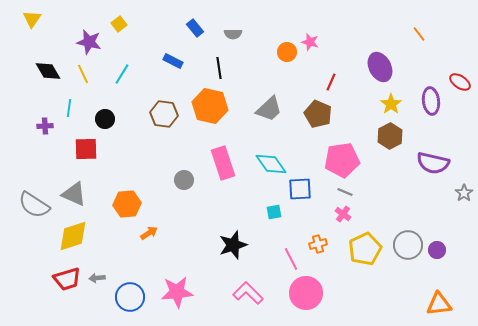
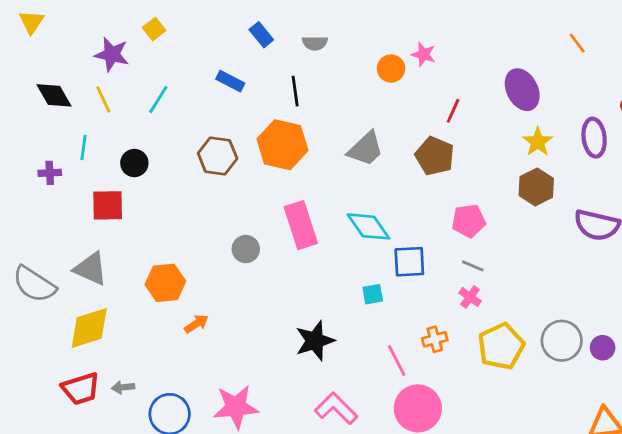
pink pentagon: (342, 160) -> (469, 221), size x0.7

